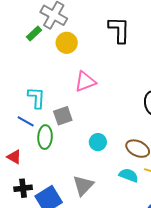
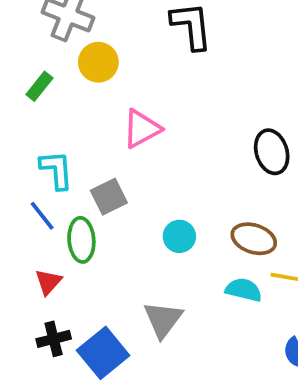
green rectangle: (34, 34) -> (39, 86), moved
blue line: (26, 121) -> (42, 216), turned 30
red triangle: (14, 157) -> (48, 282), moved, turned 49

